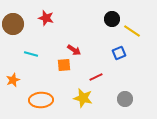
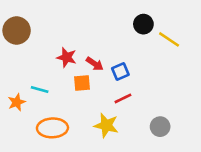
red star: (46, 18) -> (67, 57), moved
blue square: (119, 53) -> (120, 72), moved
cyan line: (31, 54) -> (40, 89), moved

